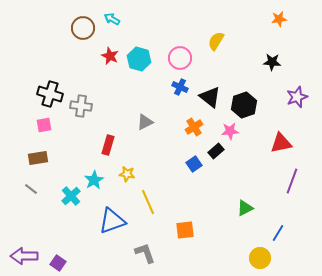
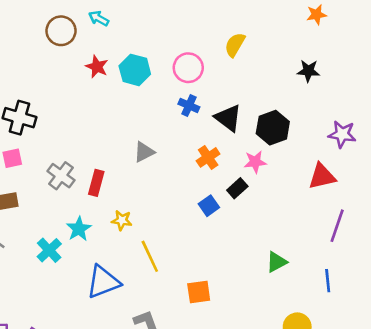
purple star: (297, 97) -> (342, 134), moved, turned 30
gray cross: (81, 106) -> (61, 176), moved, turned 30
blue line: (278, 233) -> (328, 281), moved, turned -36

